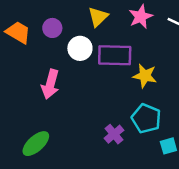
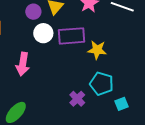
purple circle: (52, 28) -> (33, 12), moved

